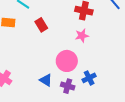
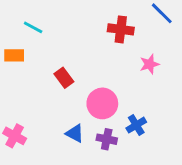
red rectangle: (41, 25) -> (64, 78), moved
pink star: (82, 36) -> (149, 64), moved

